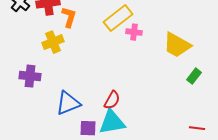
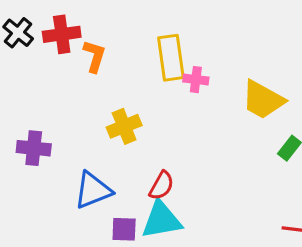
yellow rectangle: (118, 18) -> (171, 58), turned -60
yellow cross: (53, 42) -> (124, 126), moved

